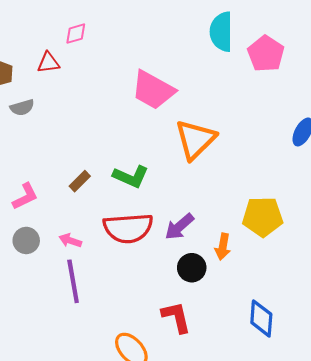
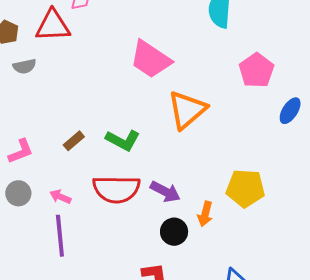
pink pentagon: (266, 54) -> (256, 70), moved
red triangle: (48, 63) -> (53, 26), size x1.6
purple arrow: (179, 227) -> (165, 192), turned -116

